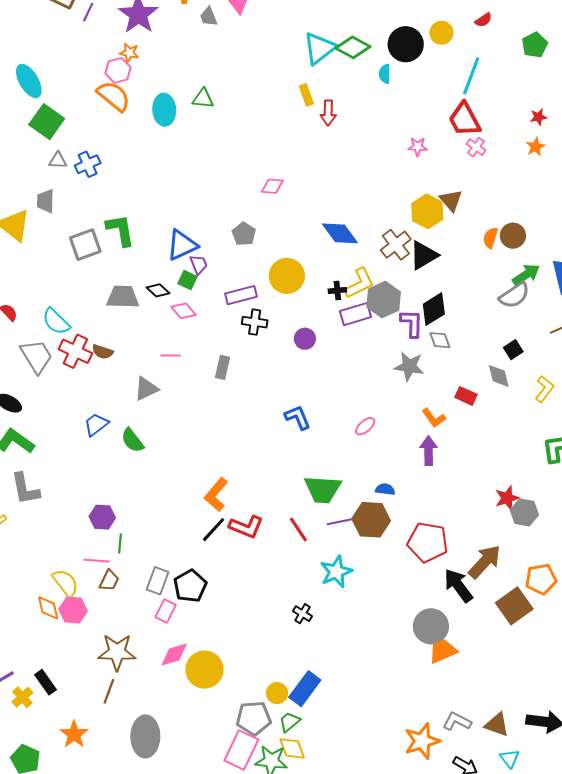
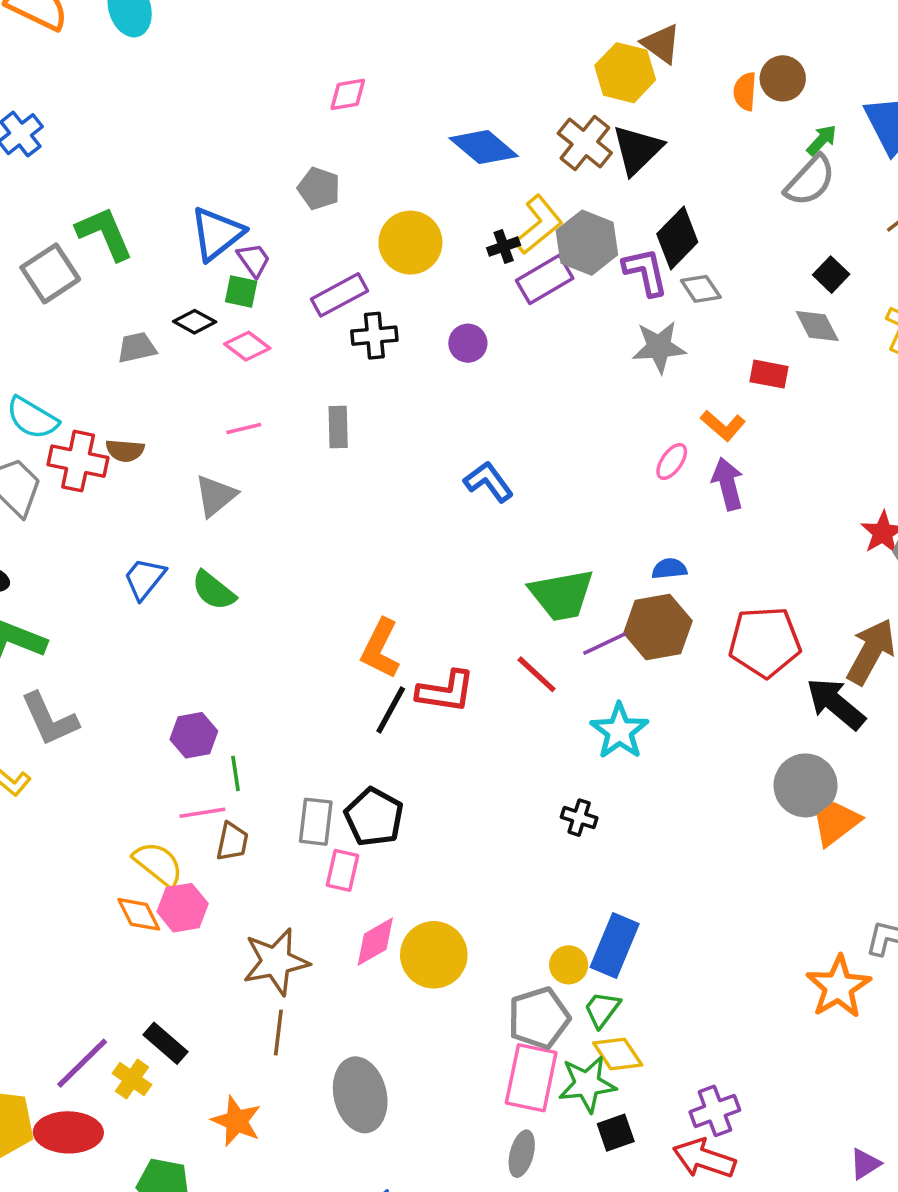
green arrow: (526, 275) -> (822, 140), size x0.7
gray trapezoid: (123, 297) -> (137, 348), size x0.7
pink ellipse: (365, 426) -> (672, 461), moved

